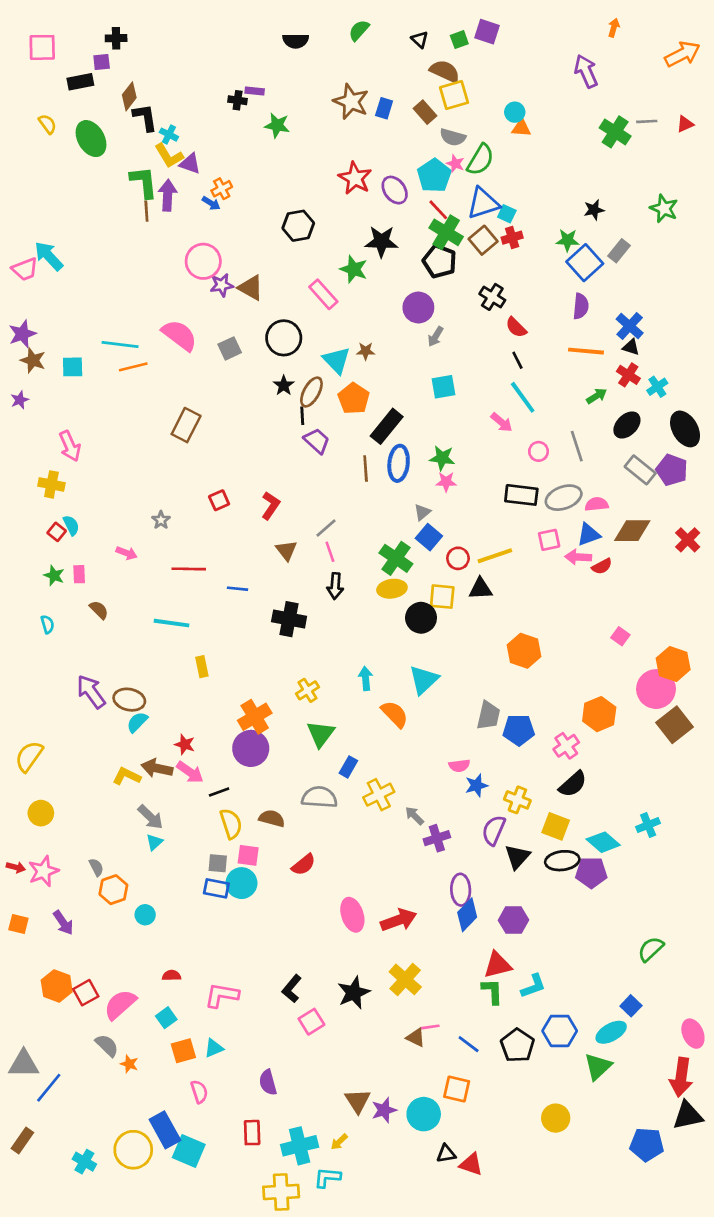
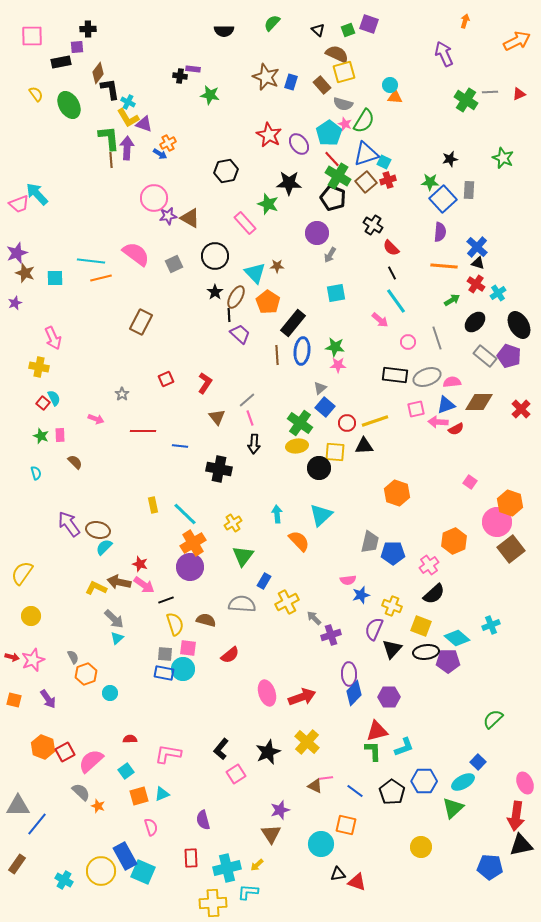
gray rectangle: (619, 251) -> (469, 190), turned -36
cyan line: (172, 623) -> (185, 514), moved, turned 36
purple star: (384, 1110) -> (280, 810), moved

